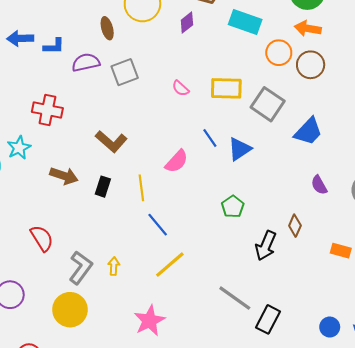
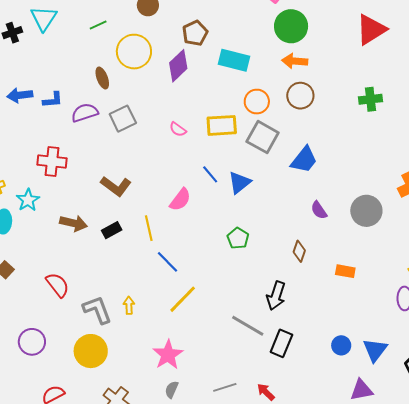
purple diamond: (187, 23) -> (178, 66), size x1.5
orange circle: (279, 53) -> (257, 102), moved
black rectangle: (103, 187) -> (112, 230), turned 48
black arrow: (266, 246) -> (276, 296), moved
gray L-shape: (81, 268) -> (97, 310), turned -52

